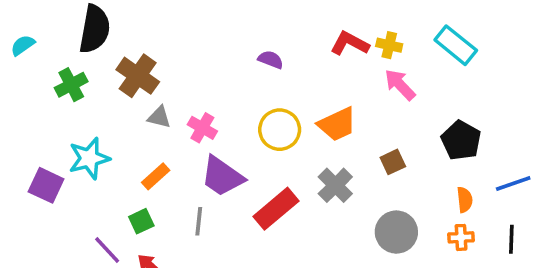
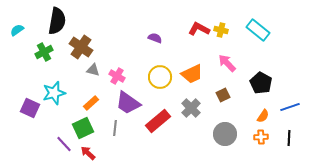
pink arrow: (400, 85) -> (227, 63), moved
orange semicircle: (465, 200) -> (263, 116), turned 40
green square: (141, 221) -> (83, 128), size x1.5

